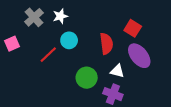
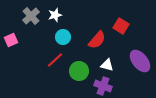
red semicircle: (106, 44) -> (97, 40), turned 48
red line: (48, 55) -> (55, 60), moved
purple ellipse: (139, 56) -> (140, 61), moved

